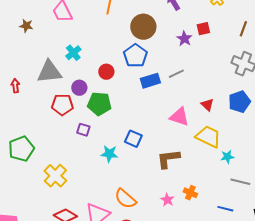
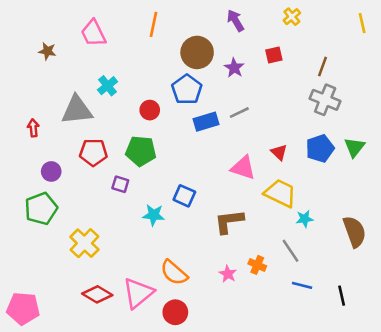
brown line: (243, 29) -> (322, 67), moved
purple star: (184, 39) -> (234, 68), moved
purple circle: (79, 88) -> (51, 171), moved
gray line: (240, 182) -> (290, 251), moved, turned 42

